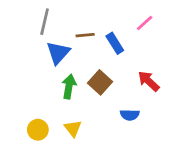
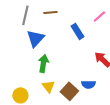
brown line: (85, 35) -> (50, 12), moved
brown square: (100, 82) -> (69, 91), moved
yellow triangle: (73, 128) -> (48, 86), moved

